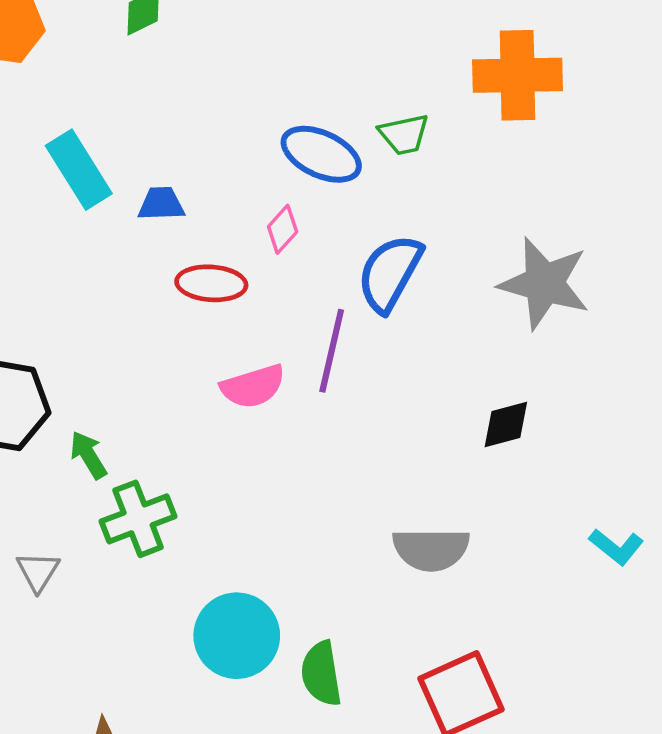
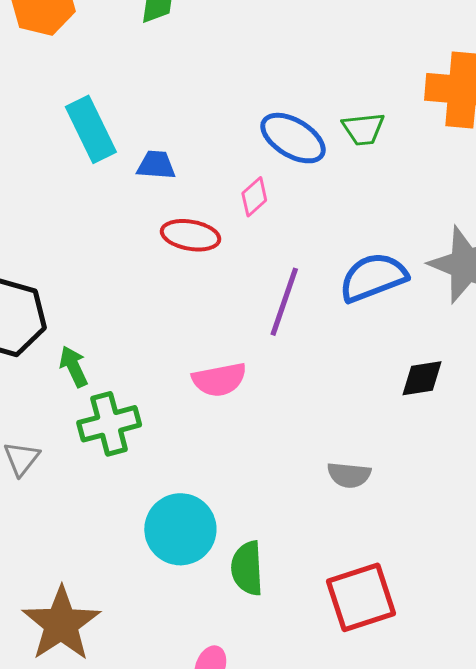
blue semicircle: (390, 273) -> (373, 277), moved, turned 34
pink semicircle: (253, 386) -> (219, 380), moved
gray semicircle: (431, 549) -> (349, 475), size x0.7

